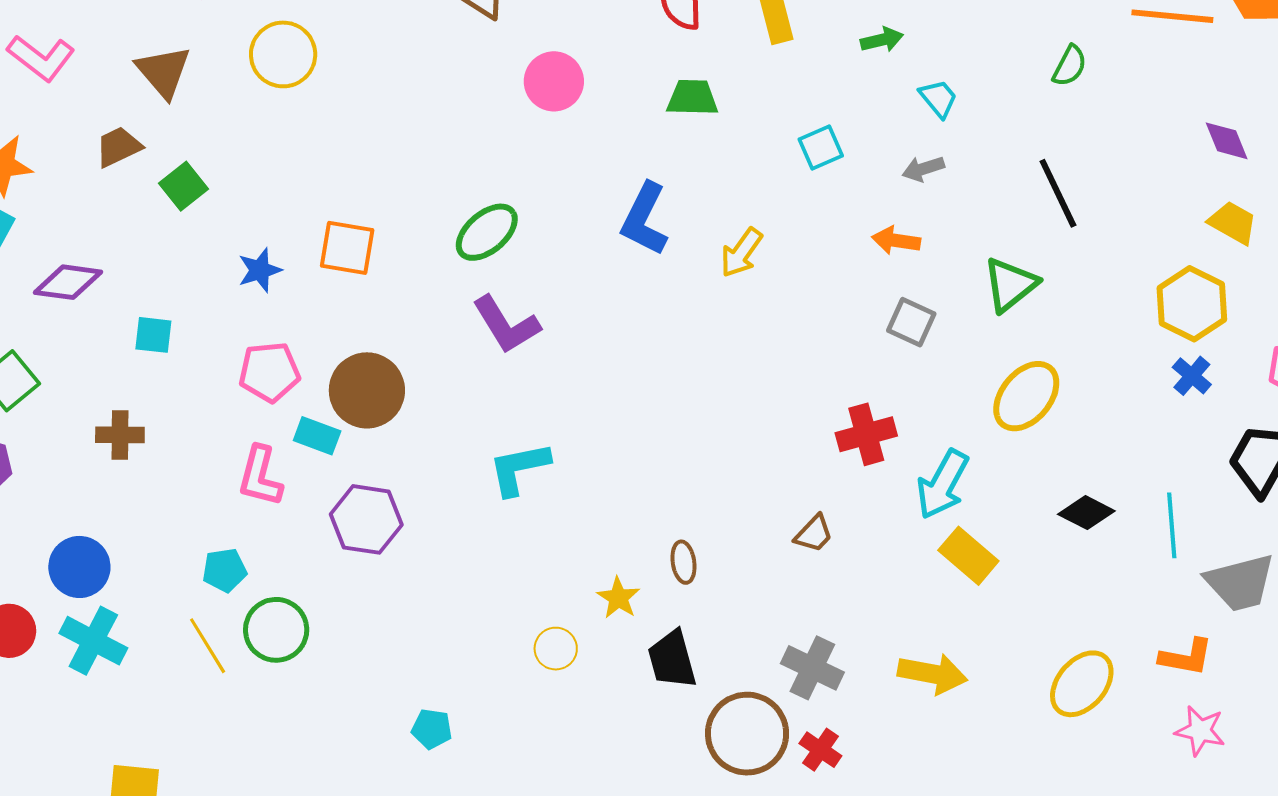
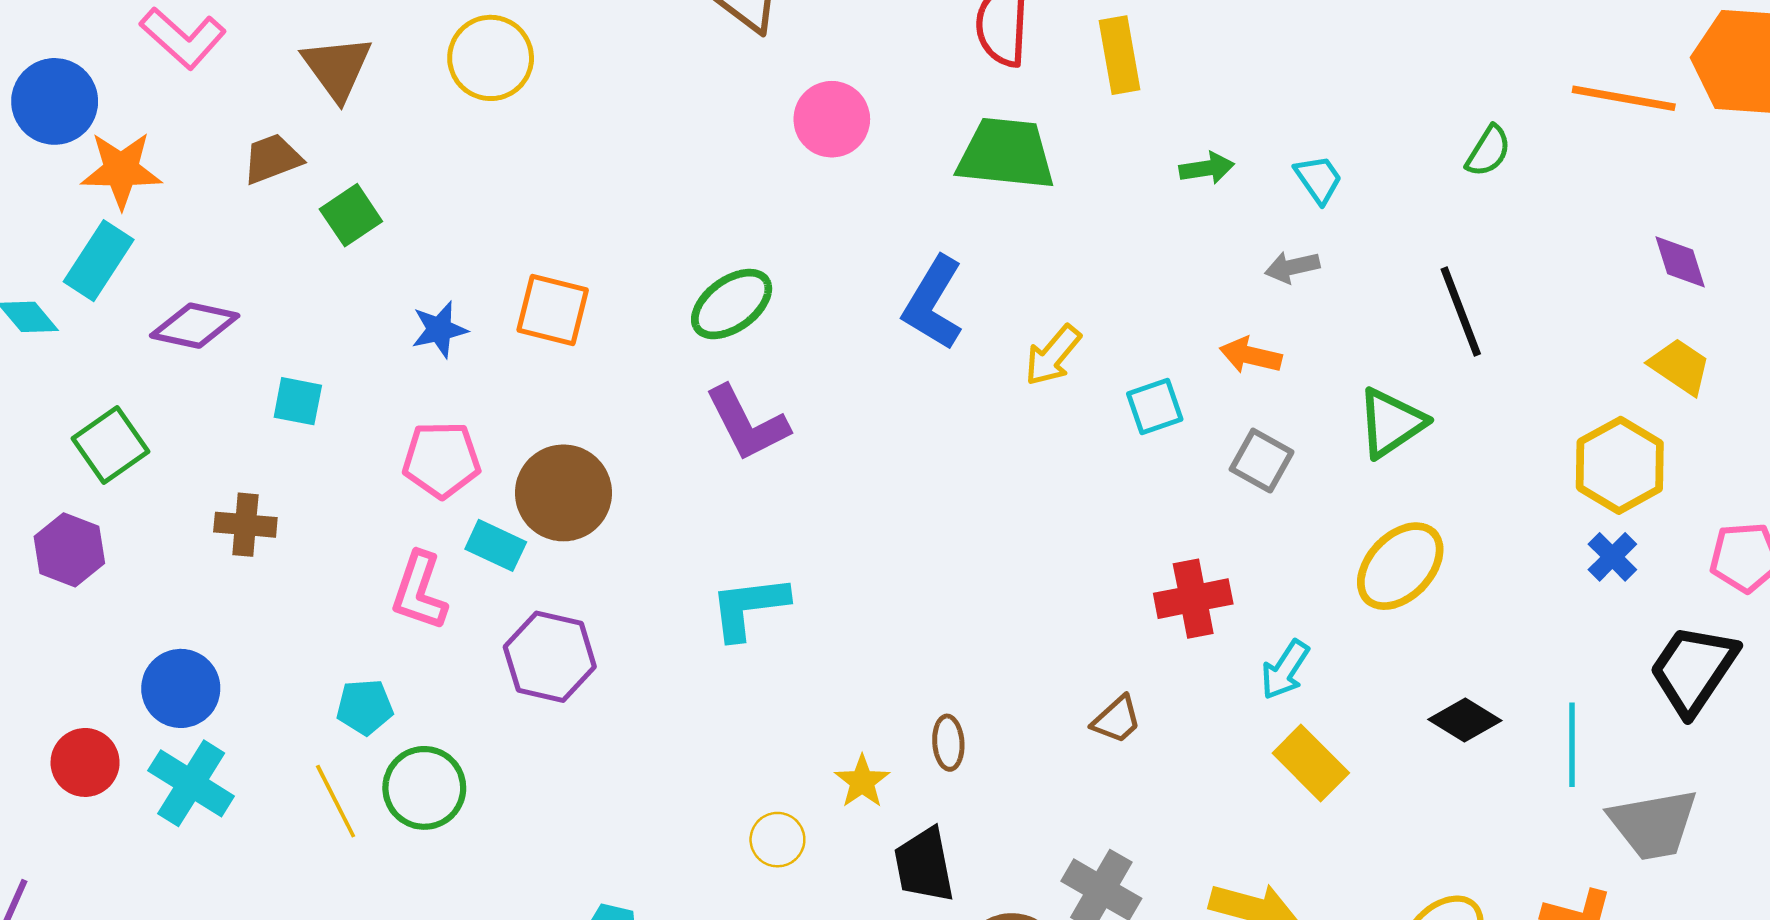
green arrow: (882, 40) -> (1207, 168), moved
green trapezoid: (692, 98) -> (1006, 154), size x1.5
cyan square: (821, 147) -> (1155, 407), moved
cyan arrow: (943, 484) -> (1285, 670), size x0.7

